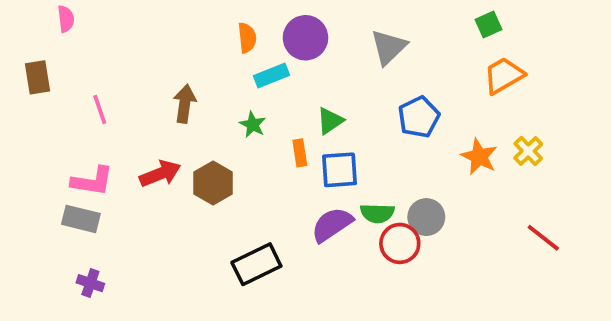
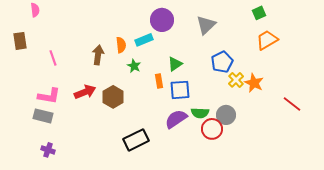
orange semicircle: (247, 38) -> (121, 45), moved
yellow cross: (528, 151) -> (236, 80), moved
red line: (543, 238) -> (292, 104), moved

